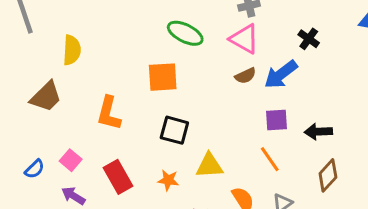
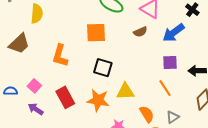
brown semicircle: (245, 76) -> (140, 32), moved
blue semicircle: (35, 169) -> (11, 91), turned -136
orange star: (168, 180) -> (98, 100), size x1.6

